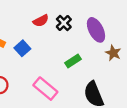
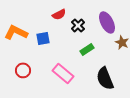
black cross: (64, 23) -> (78, 25), moved
blue square: (22, 48) -> (43, 38), turned 32

